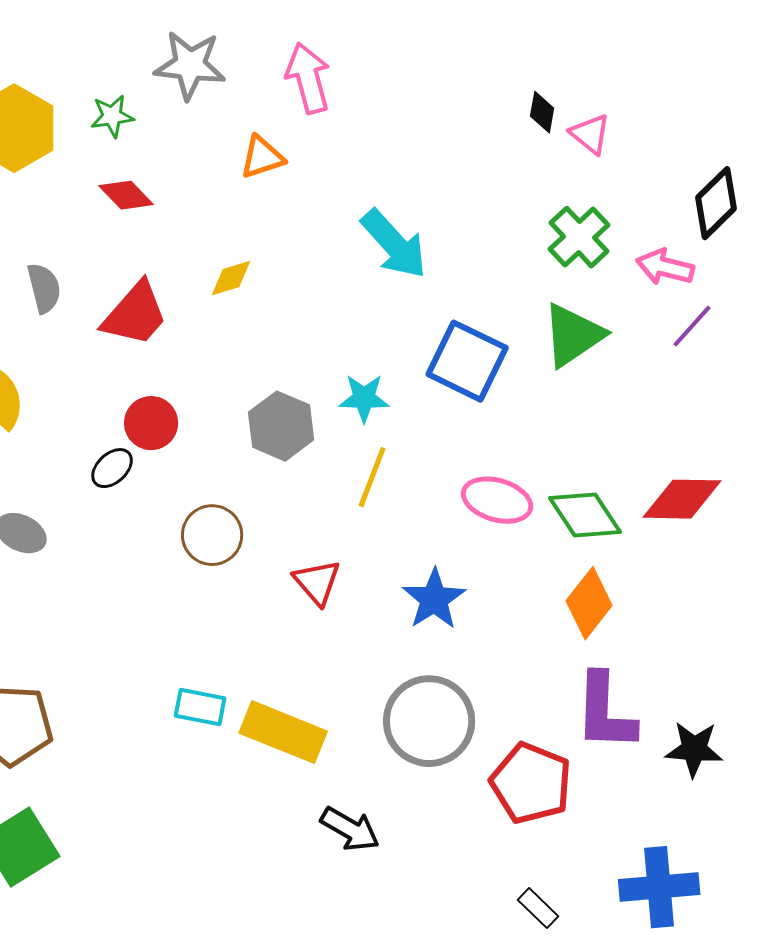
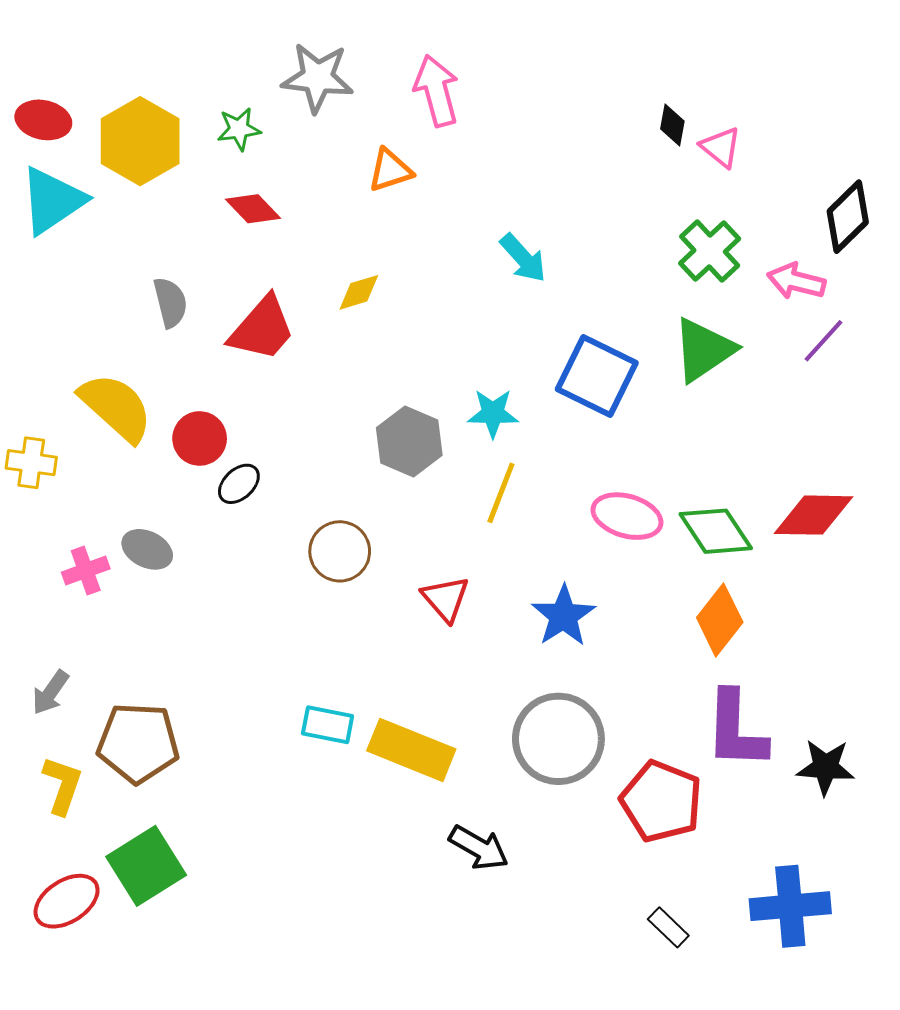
cyan arrow: (394, 244) -> (523, 258), size x0.7
red circle: (151, 423) -> (200, 438), moved

